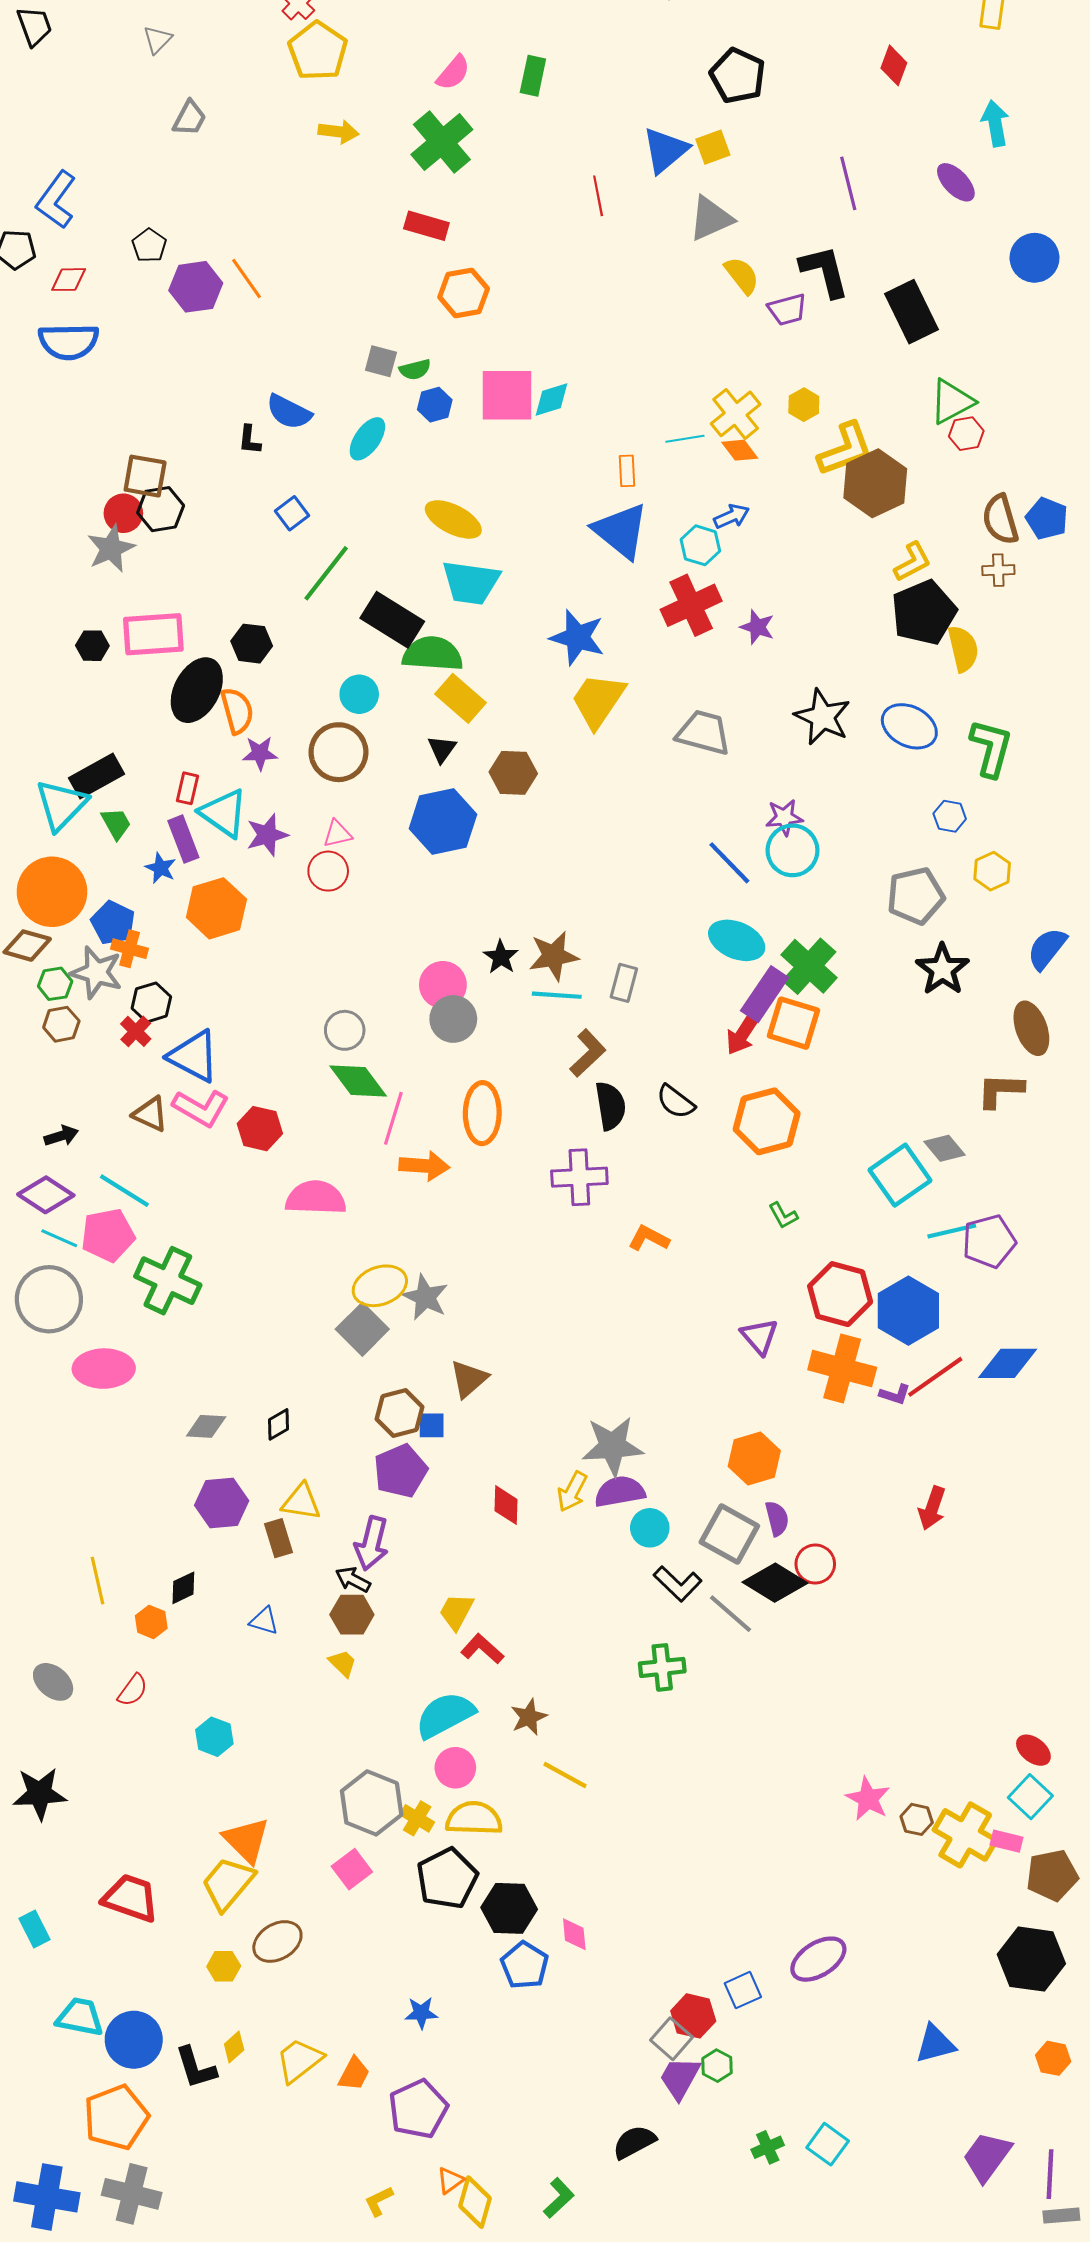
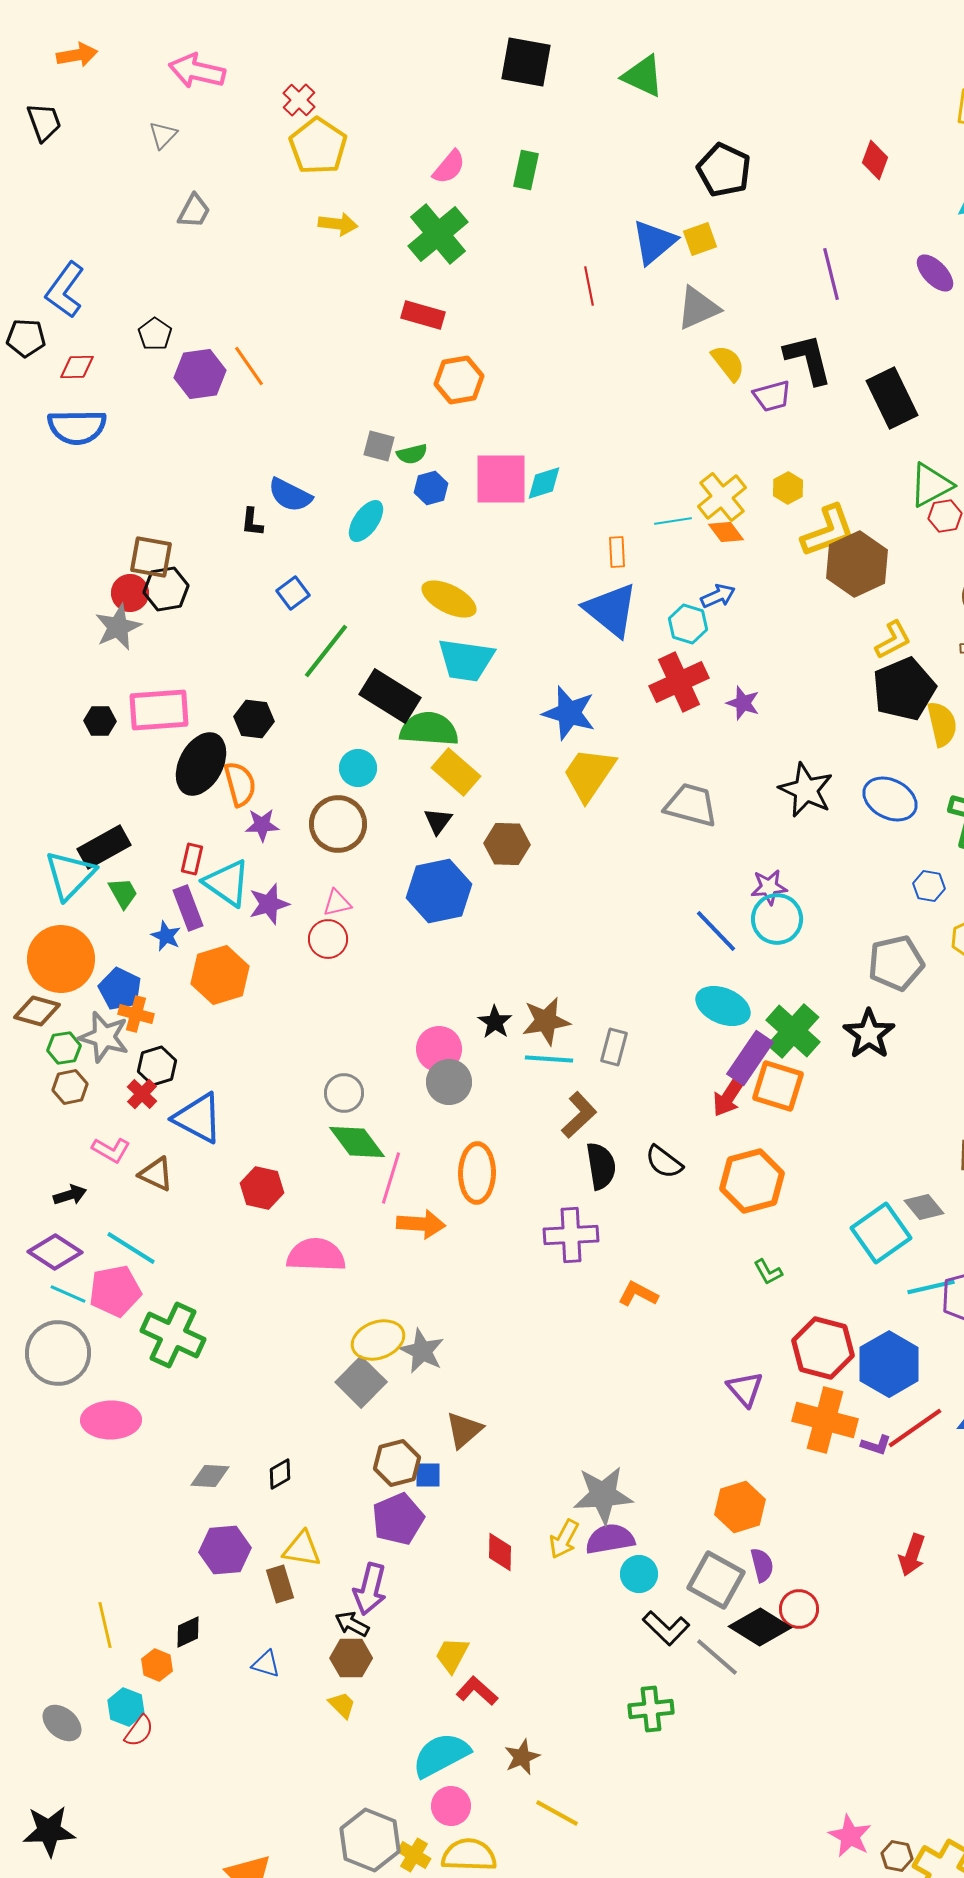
black star: (942, 969) -> (869, 1034), moved
pink L-shape: (201, 1108) -> (111, 1150), moved, size x0.7
cyan hexagon: (214, 1737) -> (126, 1707), moved

